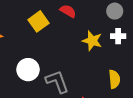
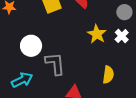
white cross: (118, 36) -> (122, 36), turned 32

